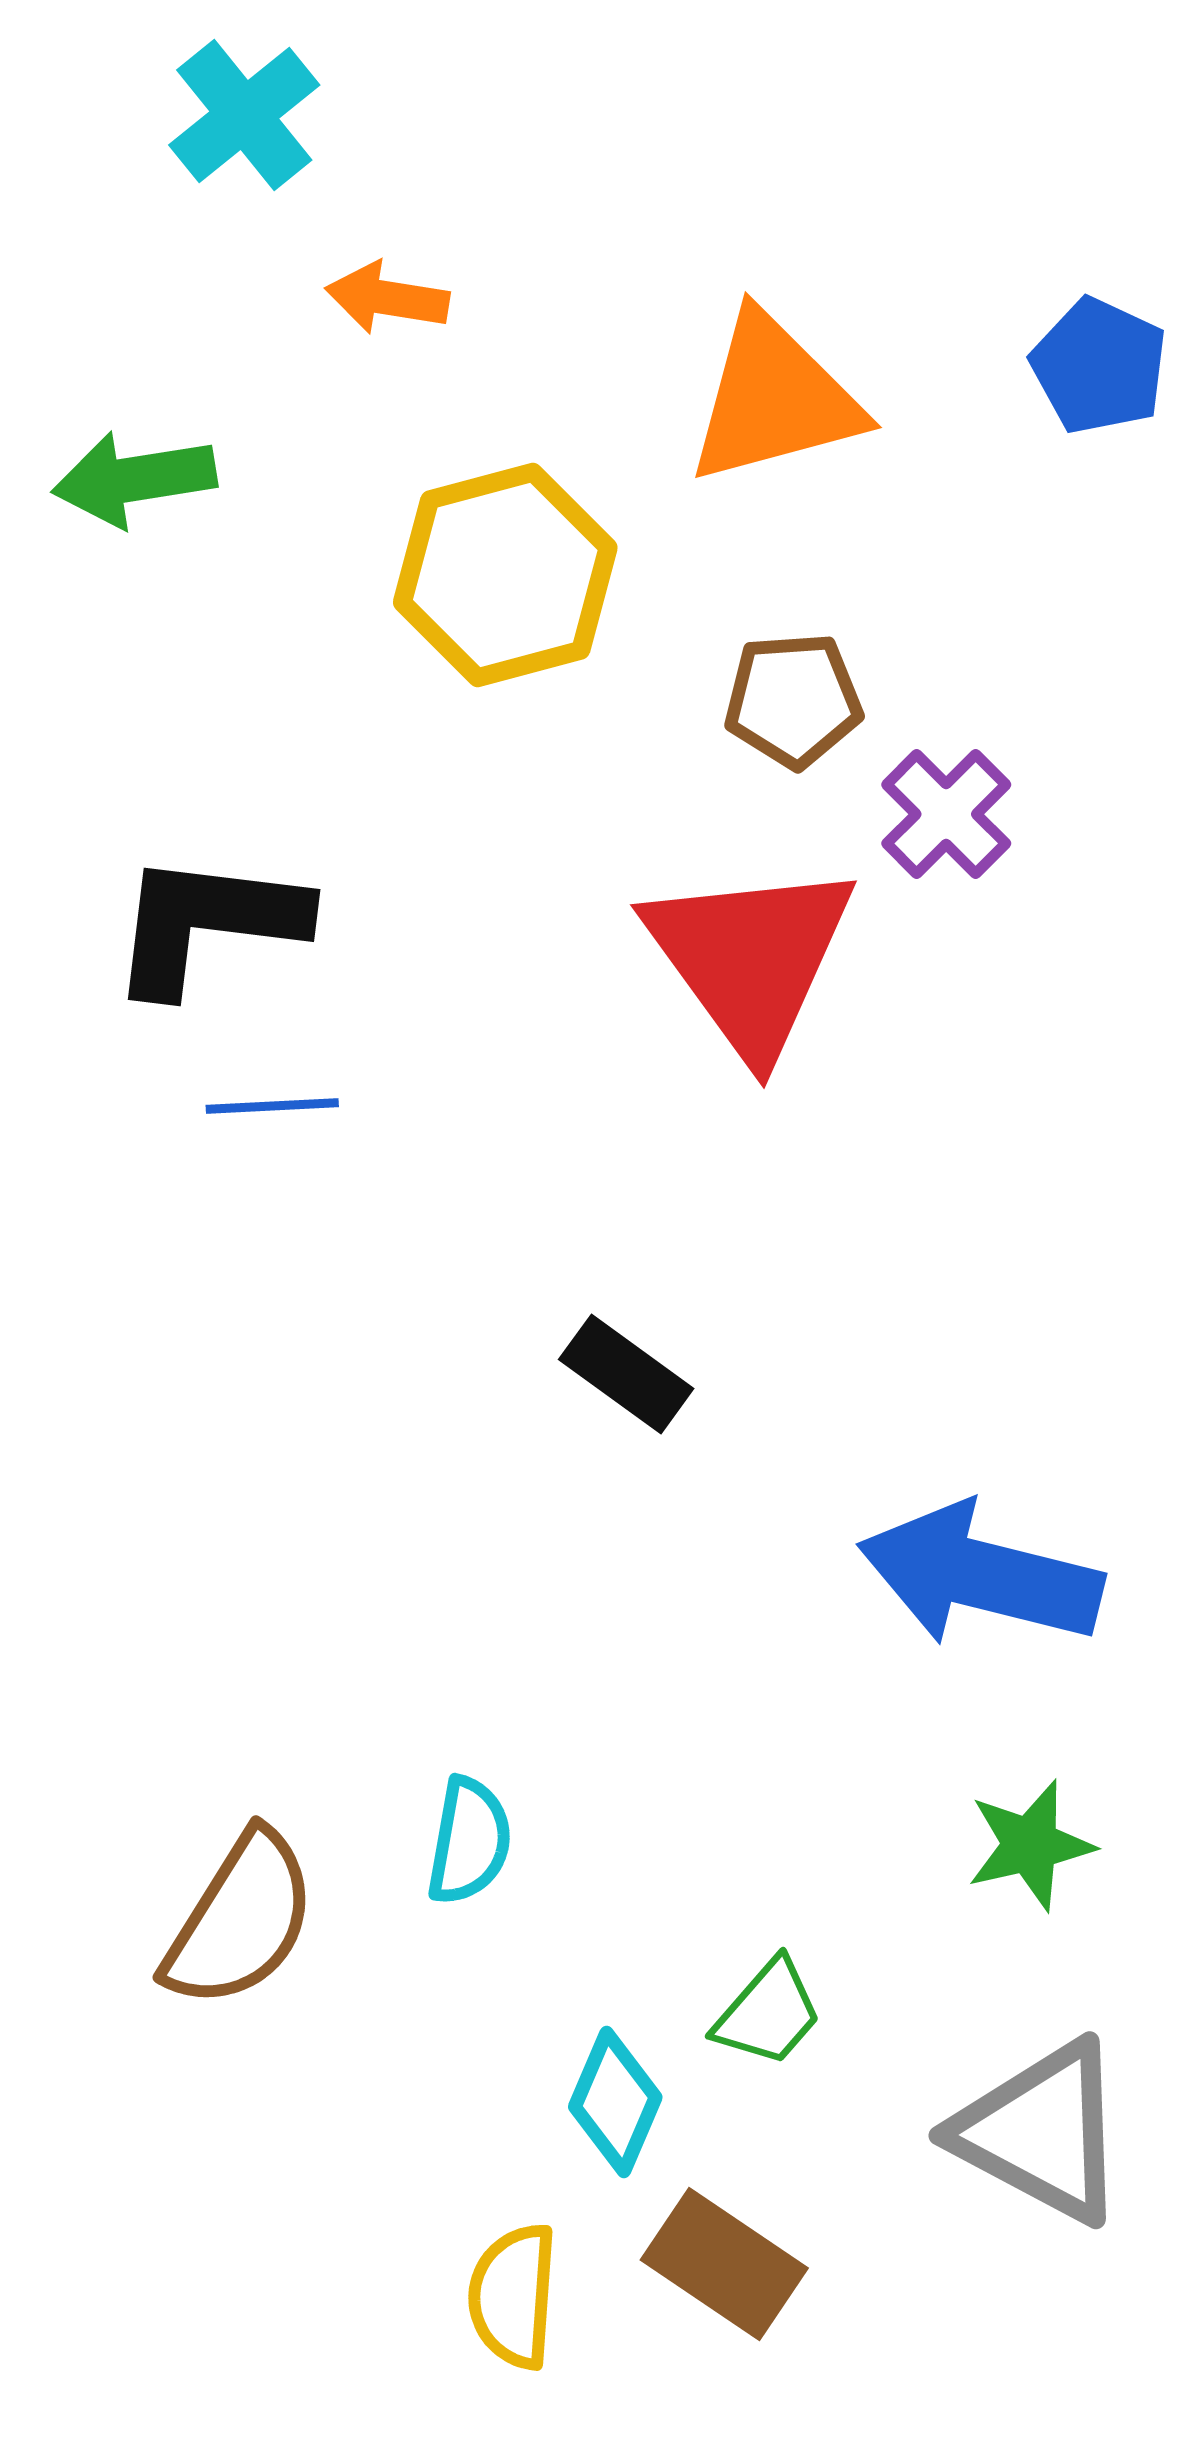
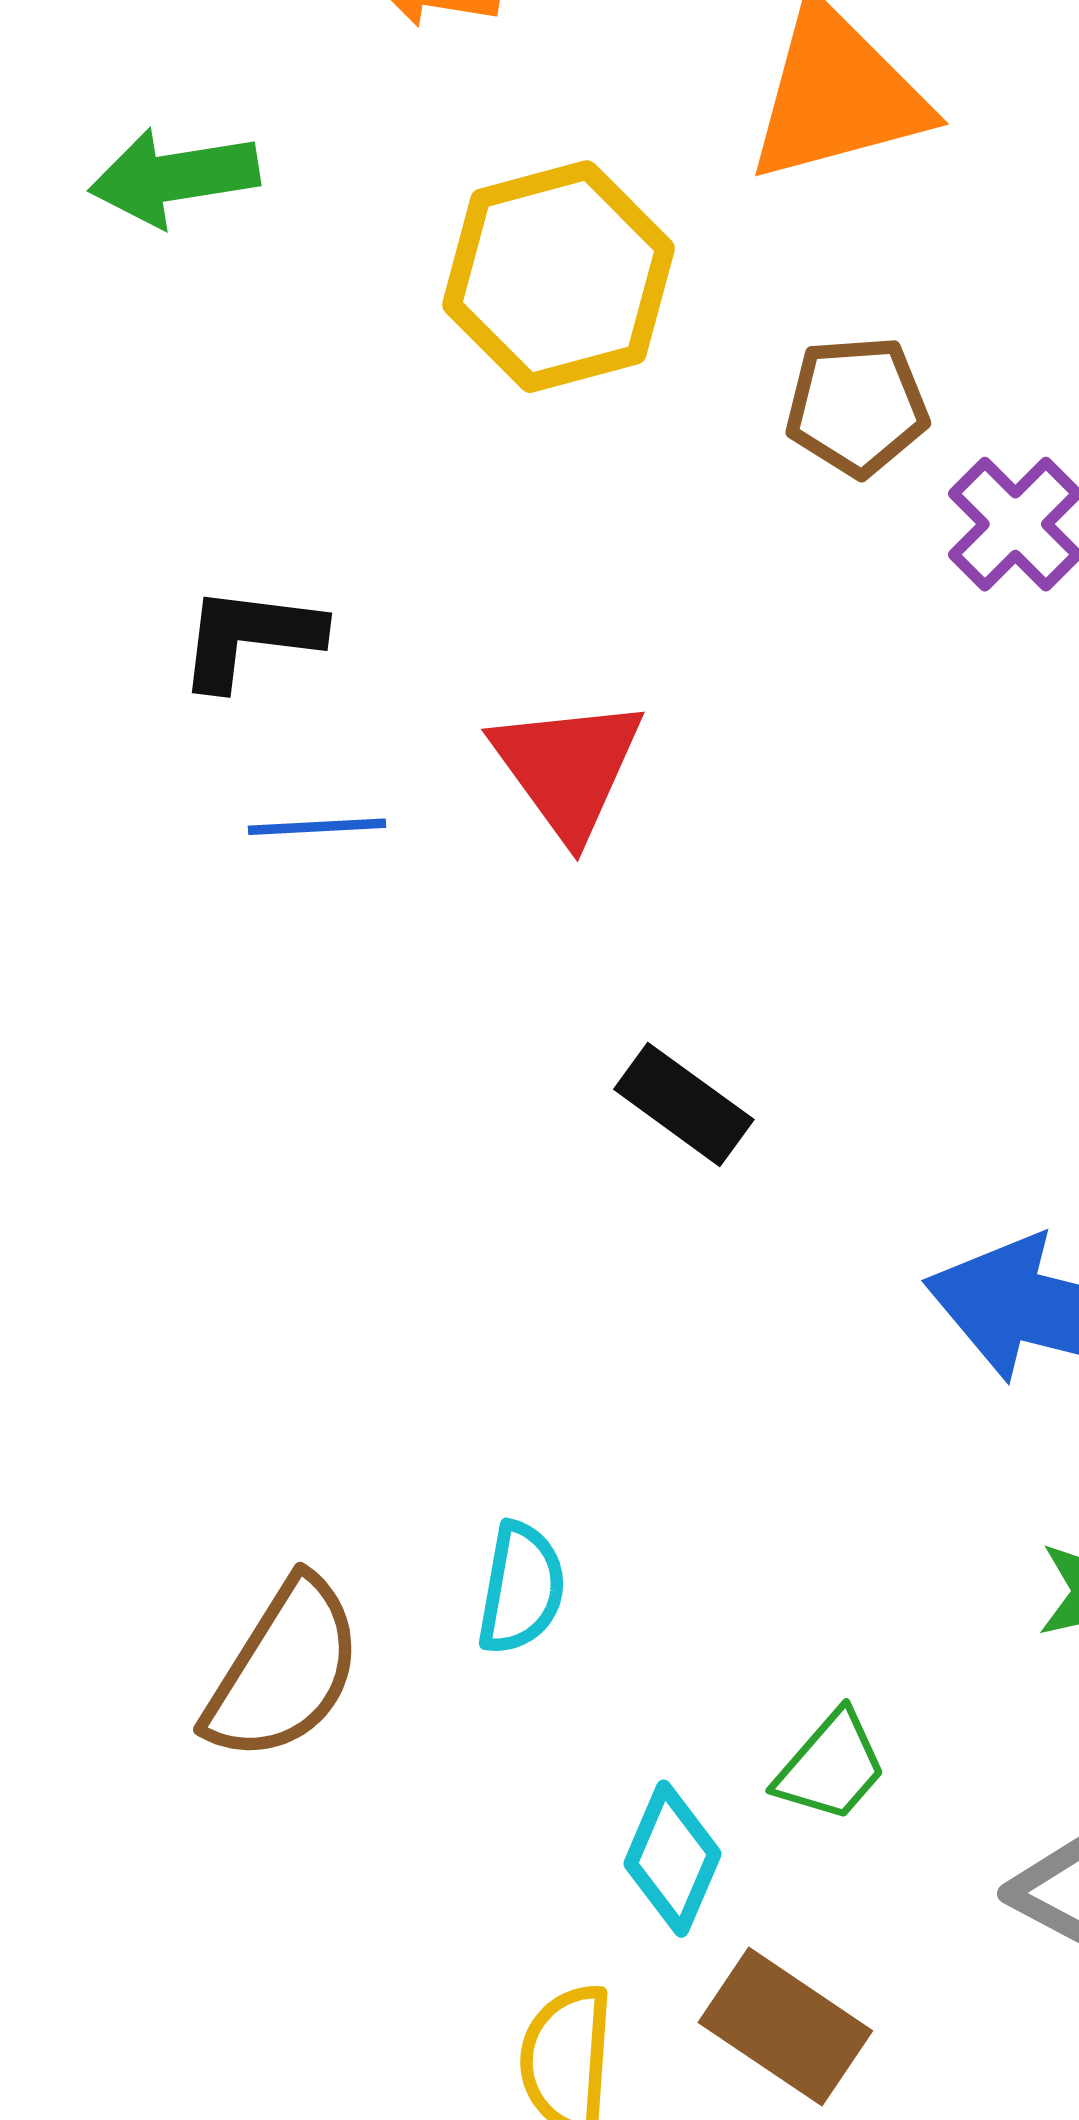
black L-shape: (207, 923) -> (250, 637), size x0.7
red triangle: (750, 958) -> (568, 768), moved, size x0.7

